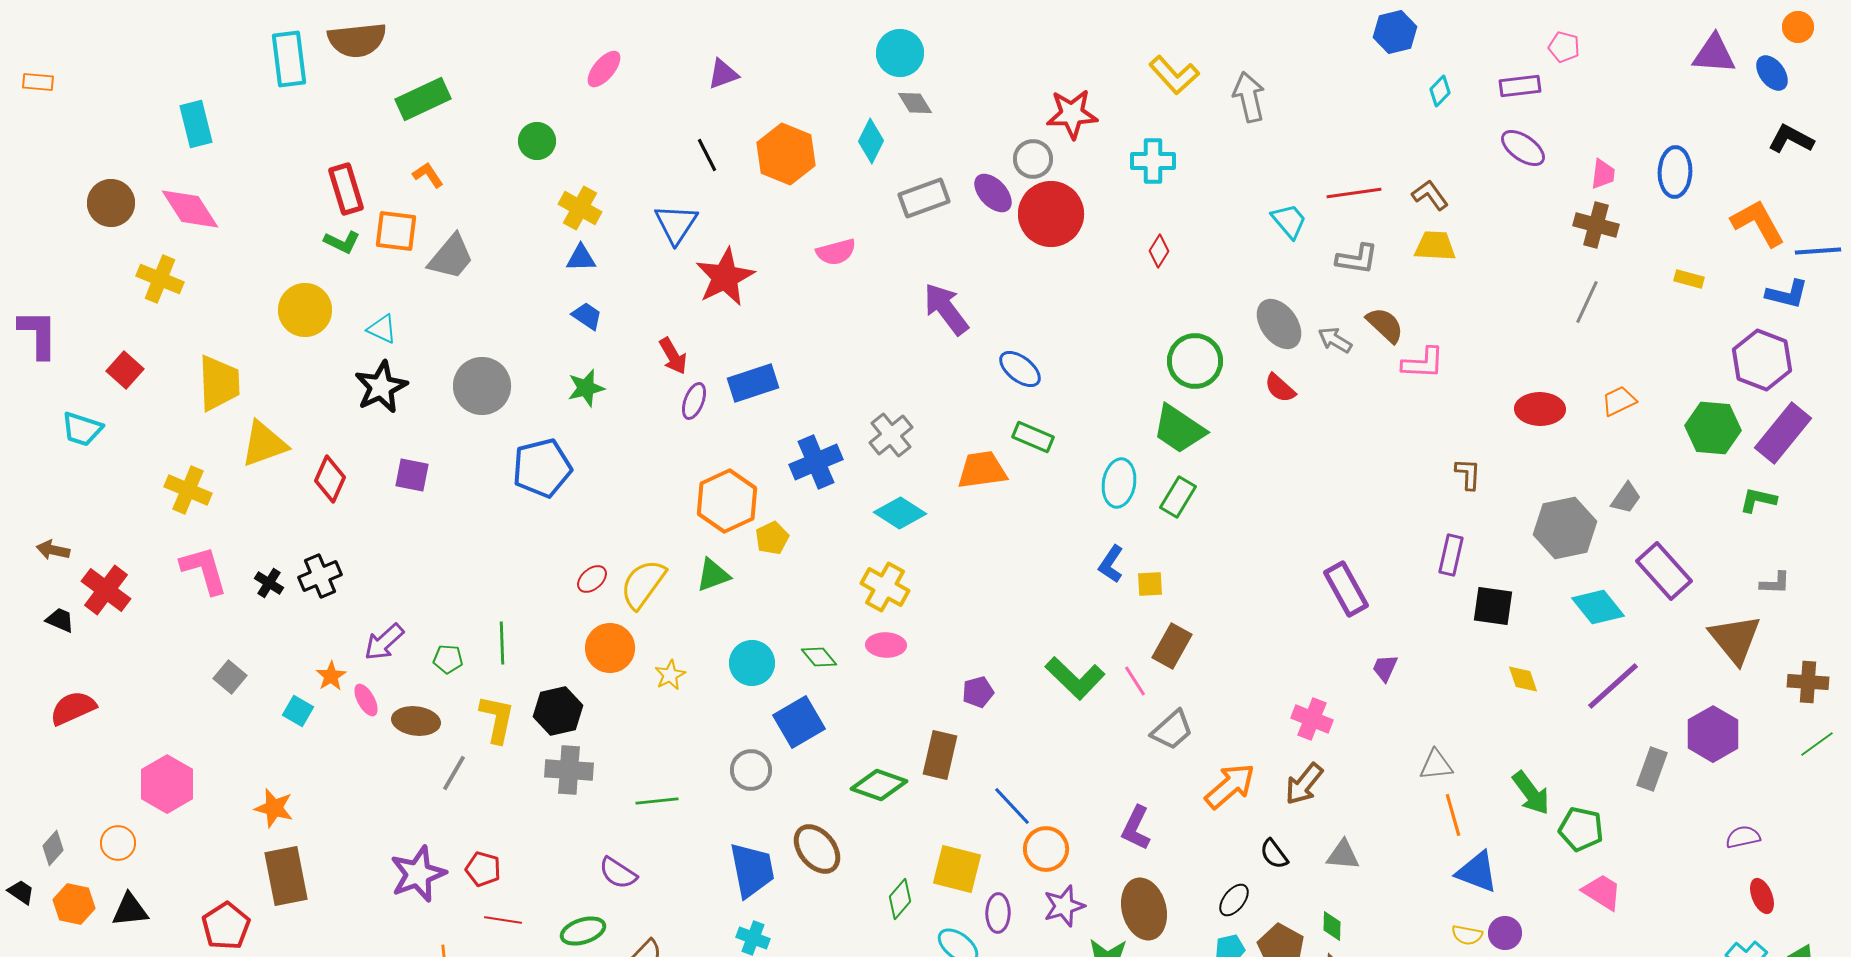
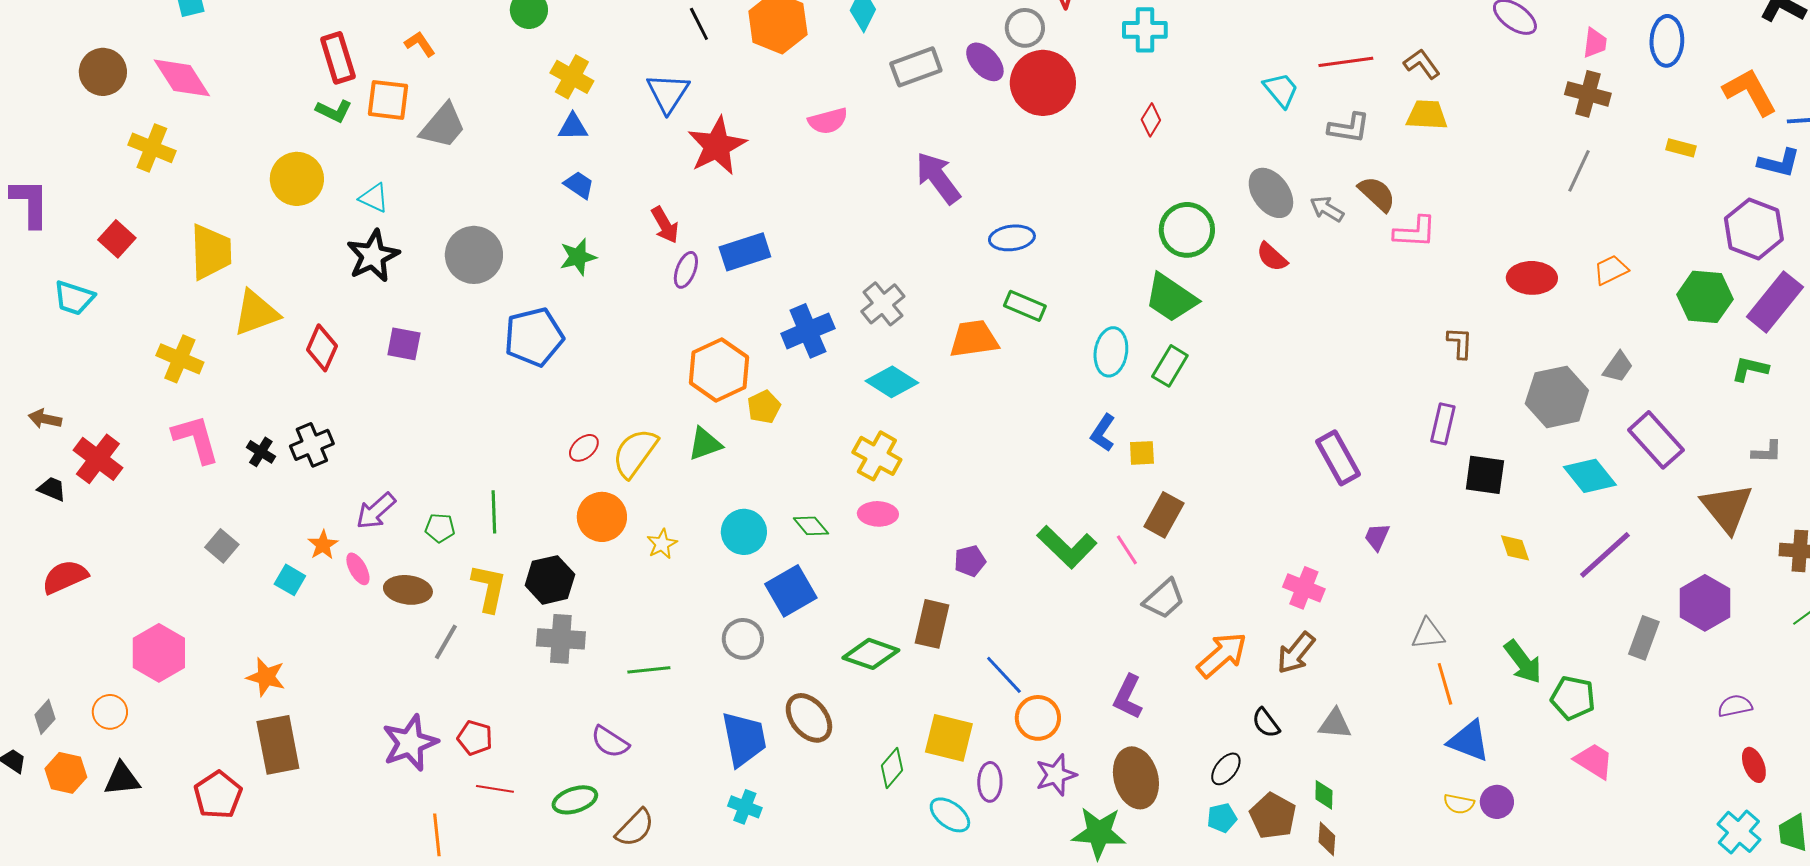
blue ellipse: (1020, 369) -> (1012, 238), turned -45

